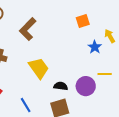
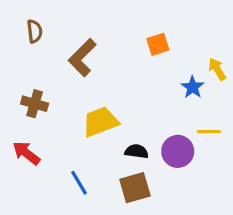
orange square: (83, 21) -> (158, 44), moved
yellow trapezoid: (39, 68) -> (100, 122), turned -75

